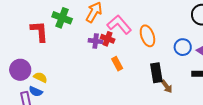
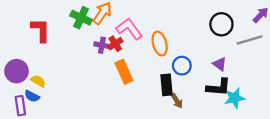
green cross: (62, 18) -> (81, 18), moved
red cross: (108, 39) -> (115, 44), turned 32
blue circle: (183, 47) -> (182, 66), moved
orange rectangle: (117, 64) -> (124, 72), size x1.5

